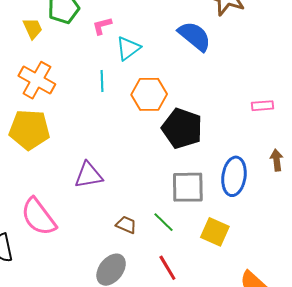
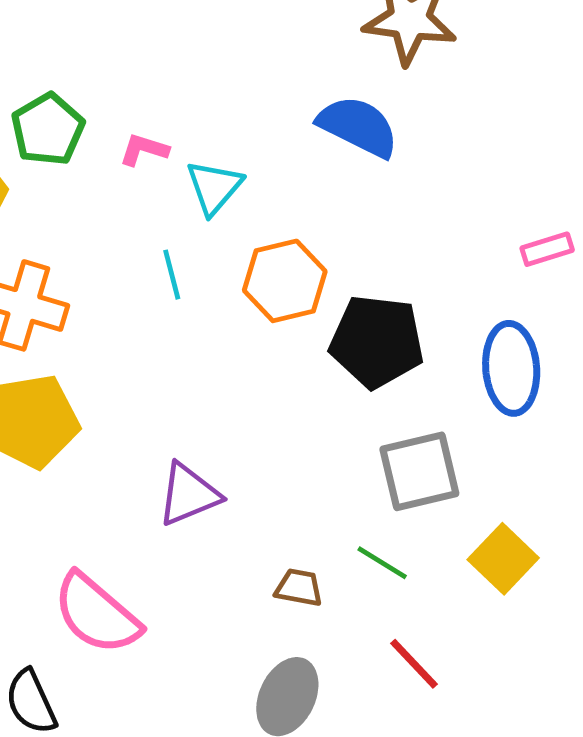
pink L-shape: (102, 26) -> (144, 150), turned 45
blue ellipse: (234, 176) -> (511, 368), moved
yellow square: (215, 232) -> (503, 559), turned 32

